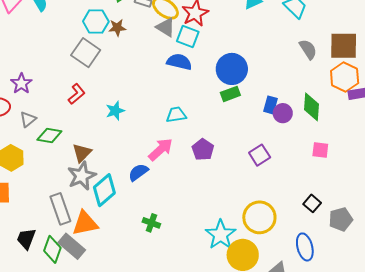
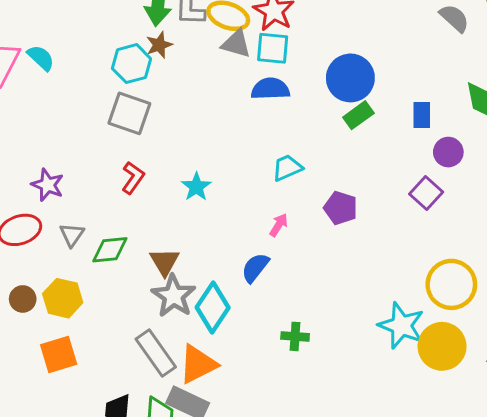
brown star: (117, 28) -> (159, 45), moved
purple circle: (283, 113) -> (448, 152), moved
pink arrow: (161, 149) -> (279, 225), size x0.6

